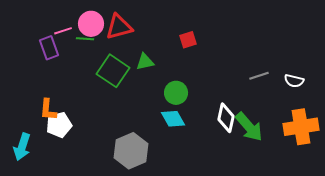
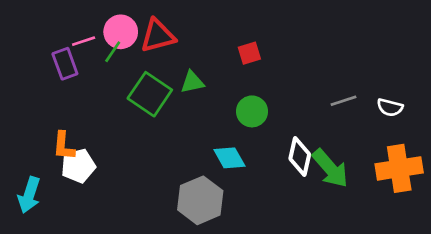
green line: (85, 39) -> (113, 52), turned -60
green circle: (176, 93) -> (252, 111), moved
gray hexagon: (131, 151) -> (200, 200), moved

